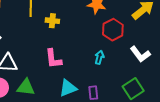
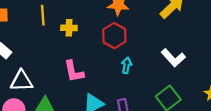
red hexagon: (113, 30) -> (114, 36), moved

